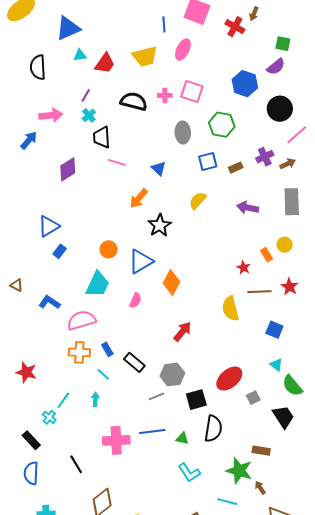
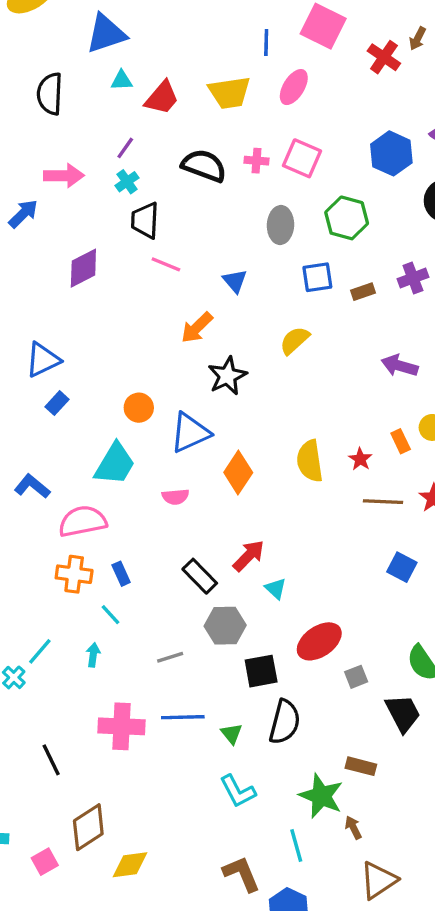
purple arrow: (248, 208) -> (399, 366), moved
pink semicircle: (135, 300) -> (175, 497), turned 56
yellow semicircle: (230, 309) -> (310, 461), moved
black rectangle: (134, 362) -> (200, 576), moved
cyan triangle: (276, 365) -> (276, 589), moved
gray line: (156, 396) -> (170, 657), moved
green triangle: (182, 439) -> (232, 734), turned 32
cyan line: (227, 502) -> (296, 846), turned 54

